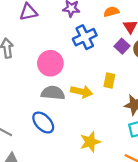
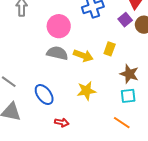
blue ellipse: (43, 122) -> (44, 95), moved
yellow star: (90, 142) -> (86, 91), moved

